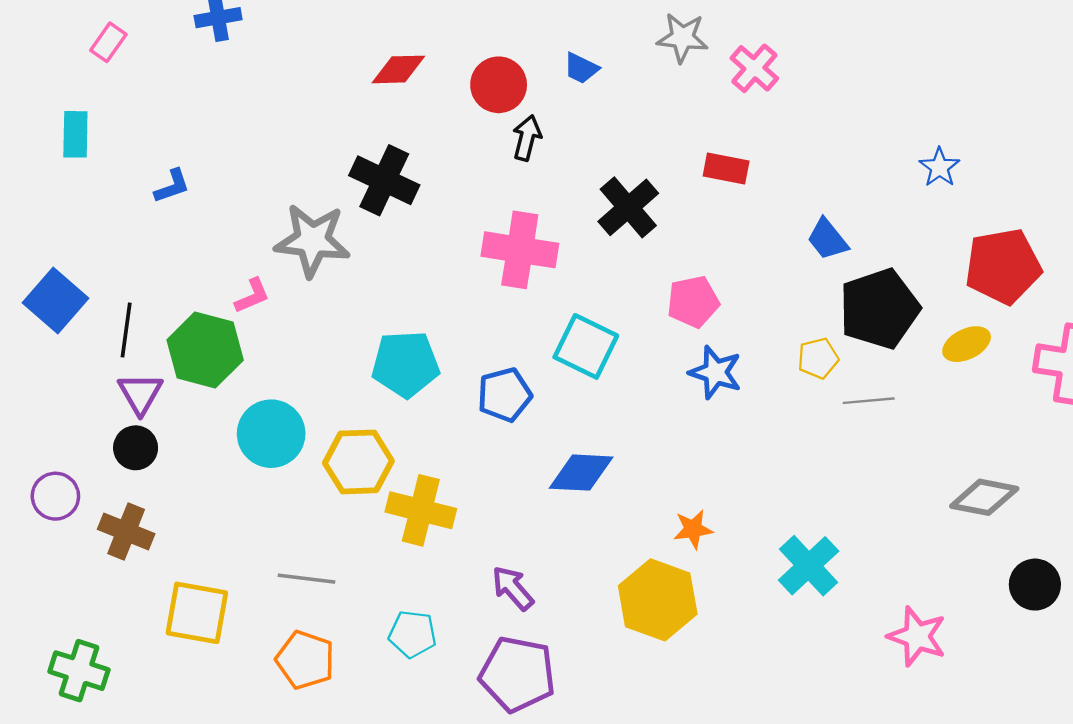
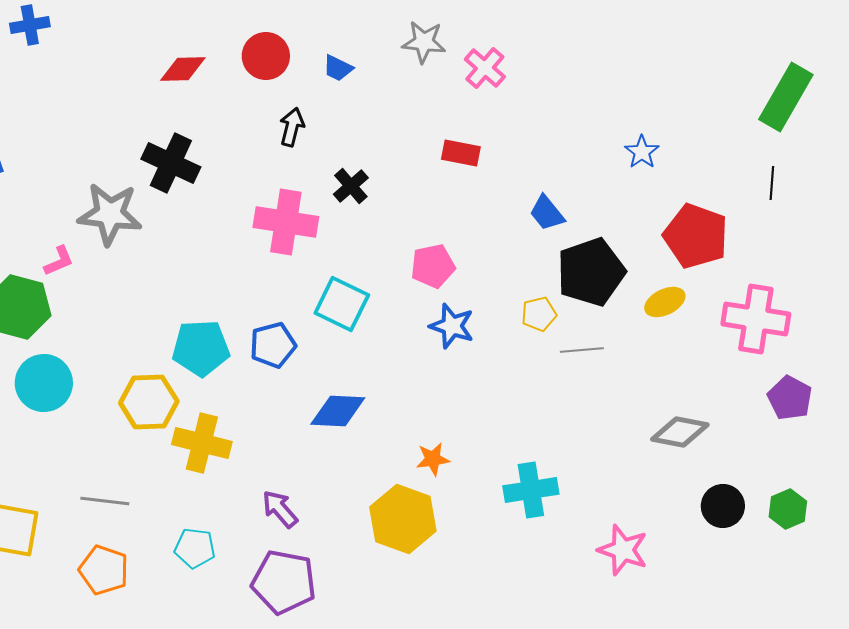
red circle: (499, 85) -> (266, 56), moved
black cross: (628, 207) -> (351, 186), moved, size x0.7
red pentagon: (1003, 266) -> (696, 236), turned 30
cyan pentagon: (405, 364) -> (201, 348), moved
cyan circle: (271, 434) -> (44, 383), moved
cyan cross: (809, 566) -> (531, 490), turned 34

